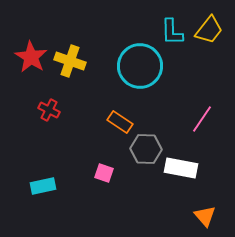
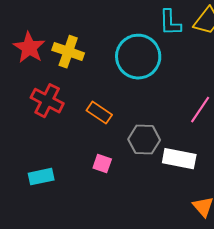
red cross: (49, 110) -> (47, 101), size x1.5
orange rectangle: (120, 122) -> (99, 113), moved

